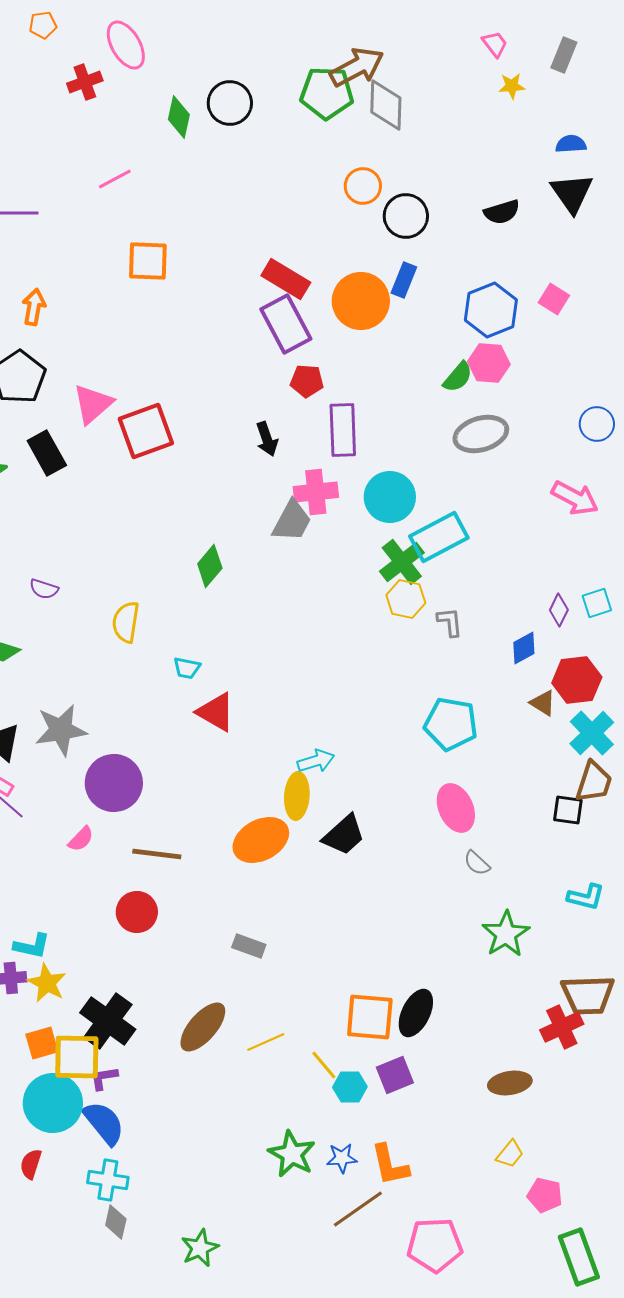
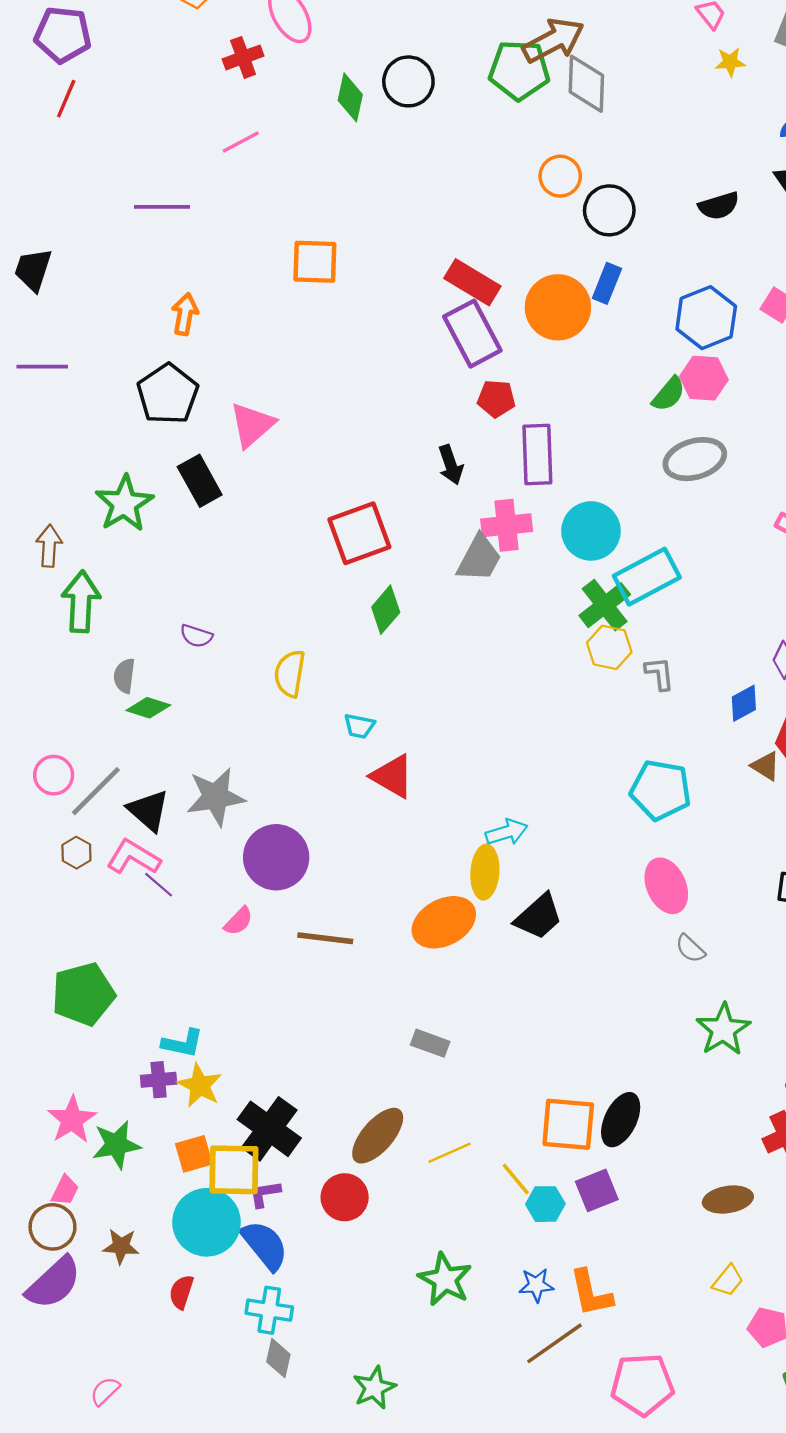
pink line: (115, 179) -> (241, 142), moved
red square: (146, 431) -> (359, 533), moved
red circle: (137, 912) -> (345, 1197), moved
green star: (292, 1154) -> (445, 1279), moved

